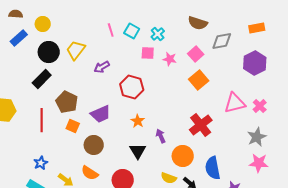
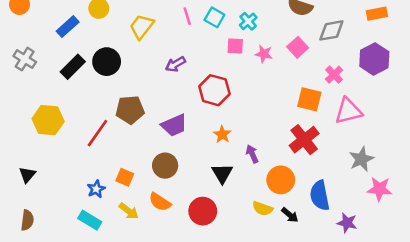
yellow trapezoid: (76, 50) -> (142, 27), moved
black circle: (49, 52) -> (107, 62), moved
black rectangle: (42, 79) -> (73, 67), moved
orange square: (199, 80) -> (309, 99), moved, turned -36
brown pentagon: (67, 102) -> (130, 110), turned -30
pink cross: (260, 106) -> (334, 75), moved
red line: (42, 120) -> (97, 133), turned 35
orange square: (73, 126) -> (125, 177), moved
gray star: (257, 137) -> (361, 159), moved

